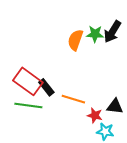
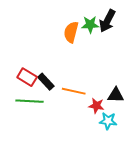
red rectangle: (28, 81) -> (27, 77), size x0.7

